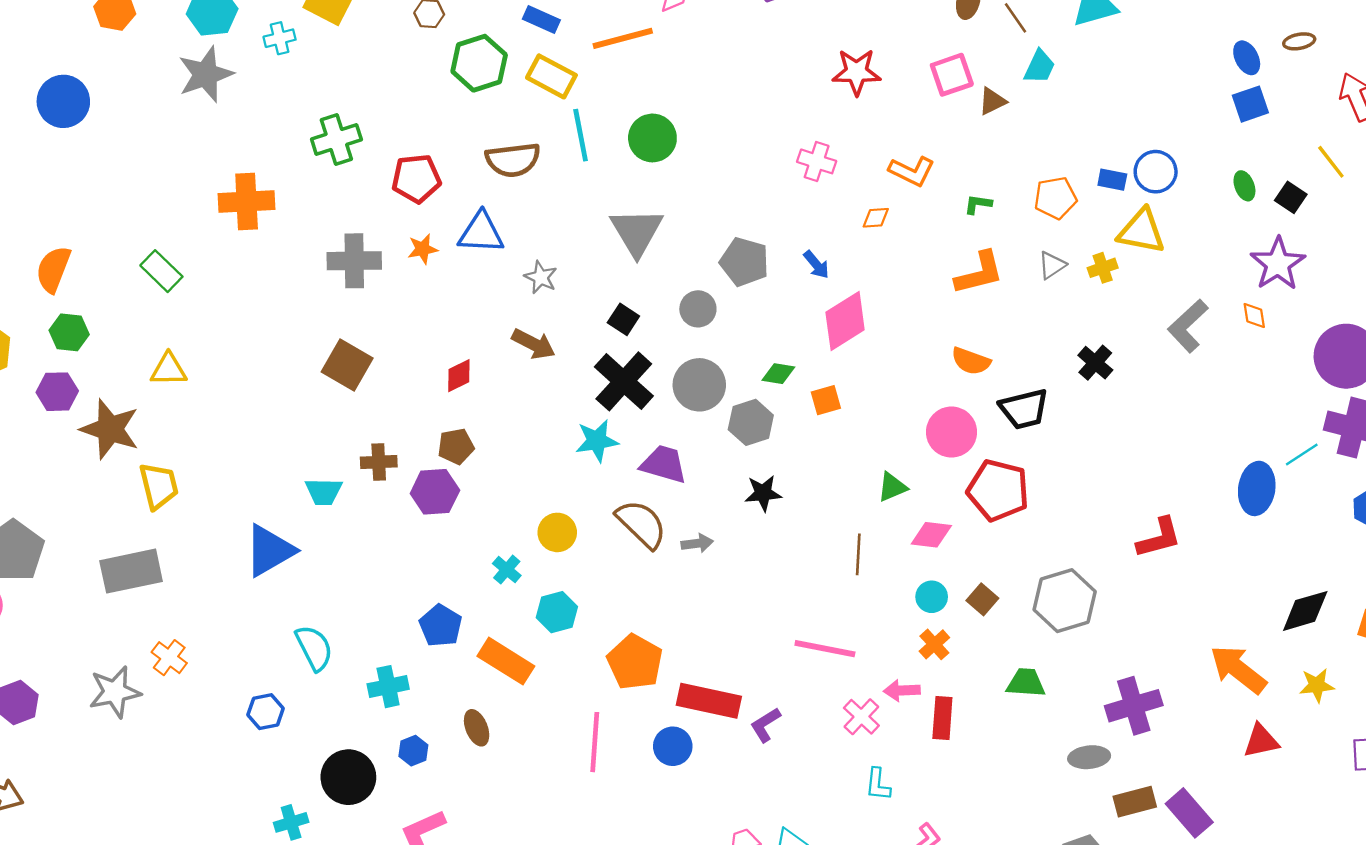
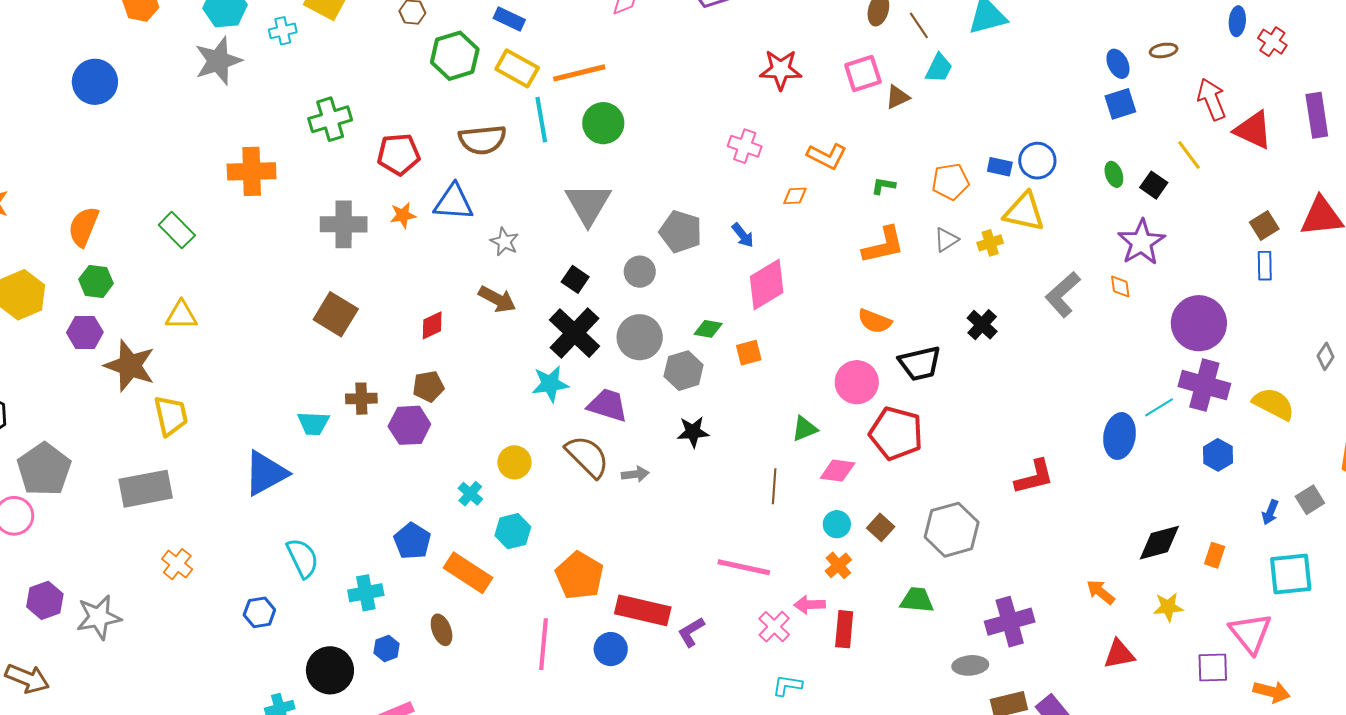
orange line: (623, 38) -> (579, 73), moved
orange arrow: (1238, 669) -> (1100, 592), size x0.6
gray star: (115, 692) -> (99, 617), moved
cyan L-shape: (878, 784) -> (787, 685), turned 92

